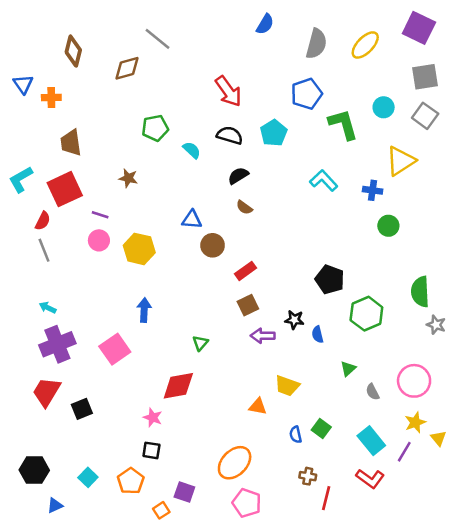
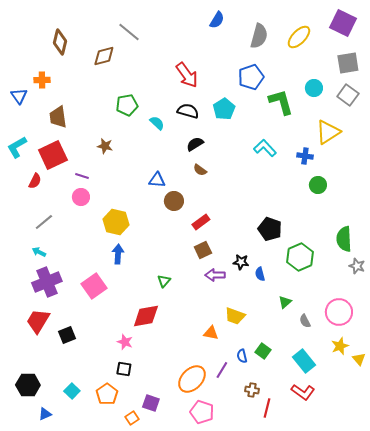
blue triangle: (23, 84) -> (19, 96), moved
yellow hexagon: (139, 249) -> (116, 222), moved
gray line: (44, 250) -> (44, 222), moved, turned 72
purple line: (404, 452) -> (222, 370), moved

